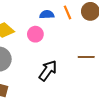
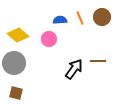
black arrow: (48, 70) -> (74, 69), moved

